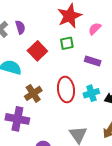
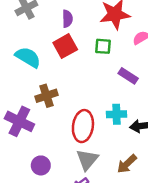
purple semicircle: (20, 27) -> (67, 19), moved
red ellipse: (66, 89) -> (83, 126), moved

